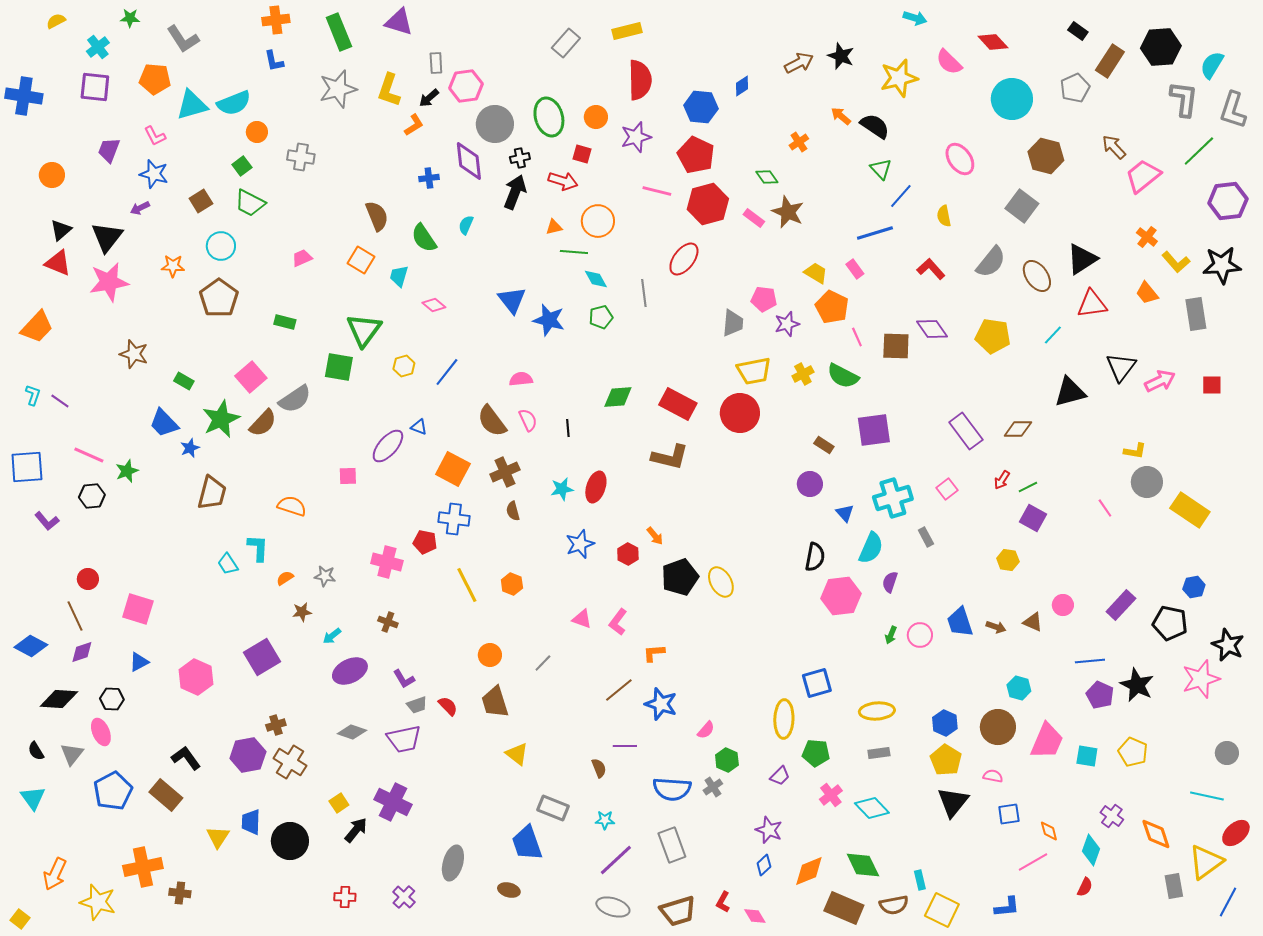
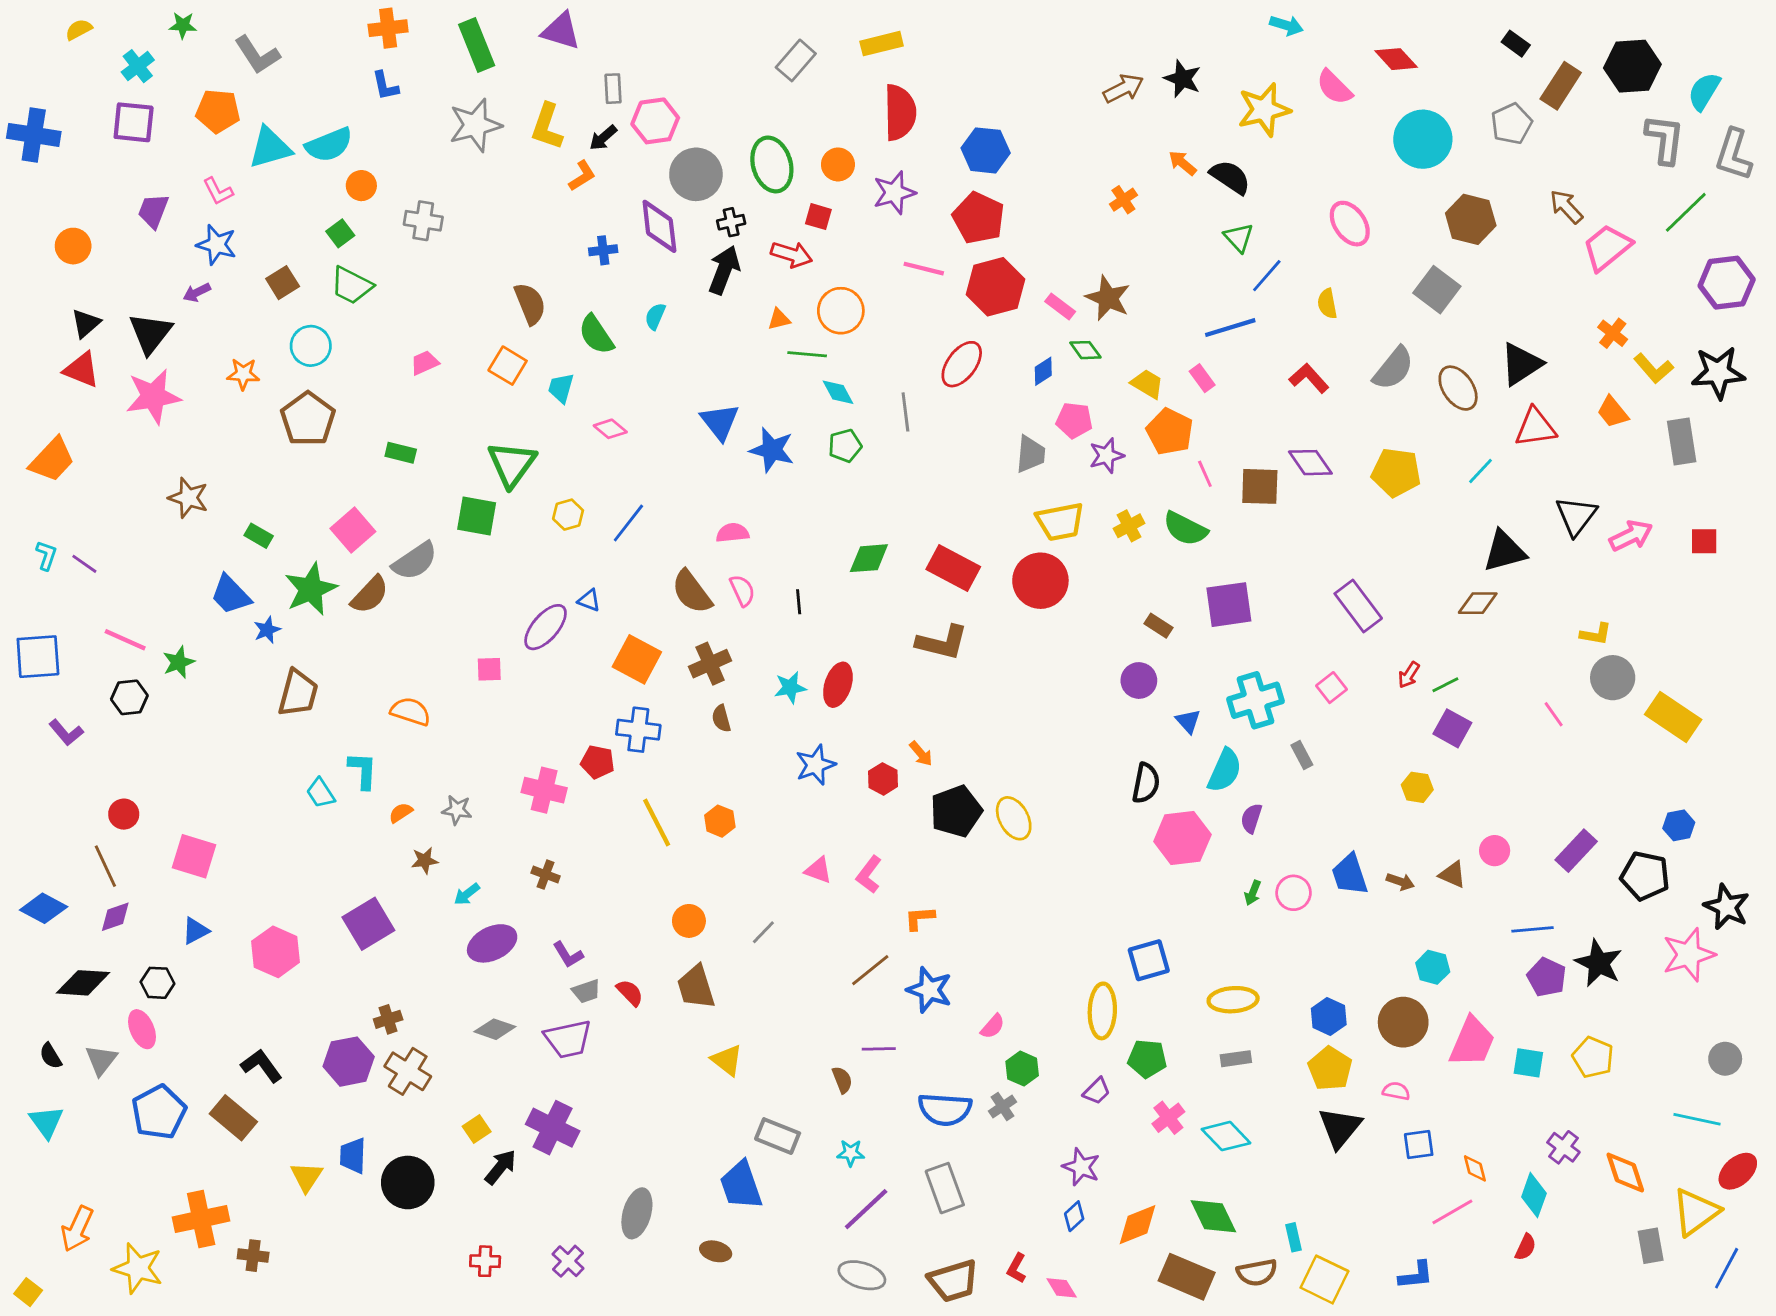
blue diamond: (742, 86) -> (1043, 371), moved
green diamond: (767, 177) -> (1085, 350), moved
brown diamond: (1018, 429) -> (1478, 603), moved

